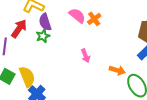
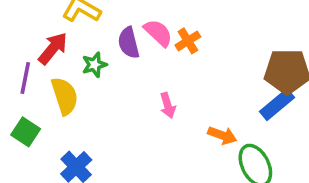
purple semicircle: (45, 22) -> (129, 43), moved
yellow semicircle: (27, 77) -> (65, 96), moved

